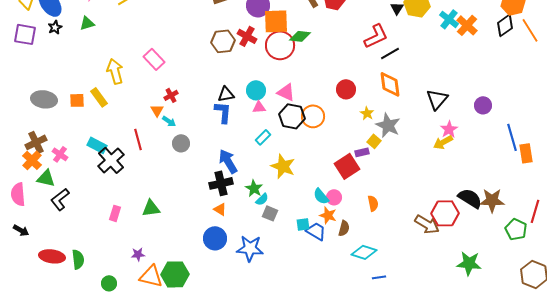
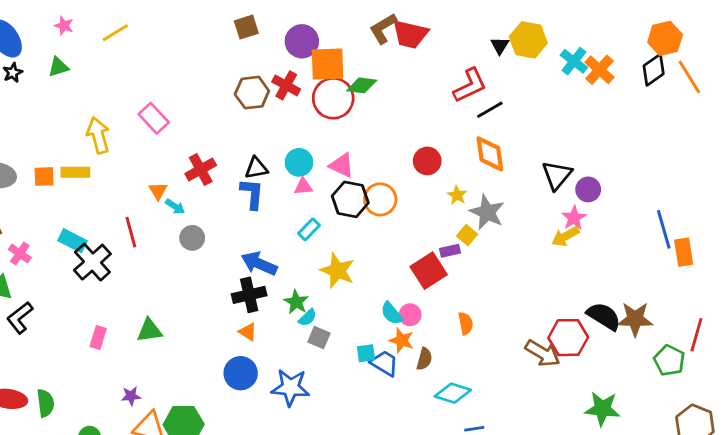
red cross: (171, 95) -> (201, 169), moved, size x1.5
yellow rectangle: (99, 97) -> (75, 172), turned -54
purple circle: (483, 105) -> (588, 189), moved
blue arrow: (228, 161) -> (259, 264), turned -35

